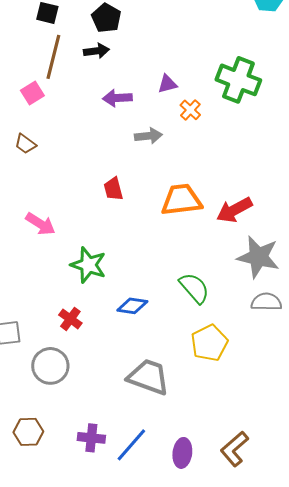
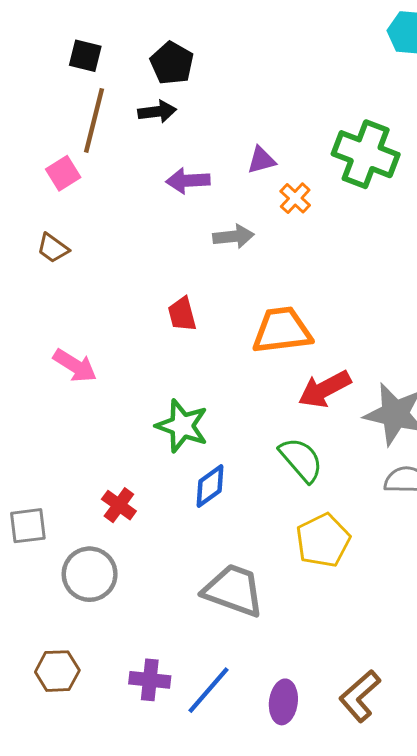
red arrow: (234, 210) -> (325, 389), moved
green star: (88, 265) -> (182, 426), moved
blue diamond: (132, 306) -> (210, 486), turned -44

